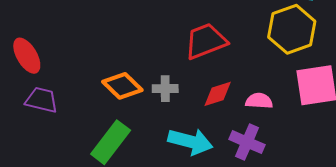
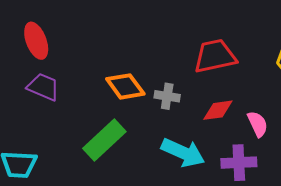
pink semicircle: (259, 101) -> (258, 124), turned 52
purple cross: (247, 142) -> (239, 163), turned -36

